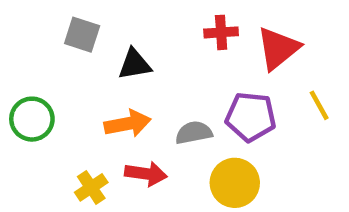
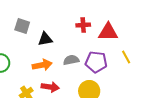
red triangle: (278, 48) -> (108, 32), turned 40
gray semicircle: (194, 133) -> (71, 60), moved

